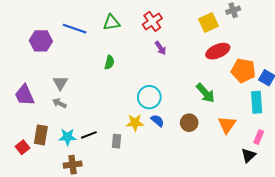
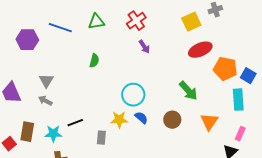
black line: (89, 135) -> (75, 123), moved

